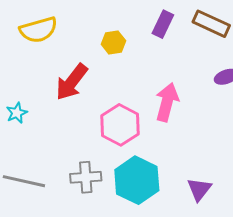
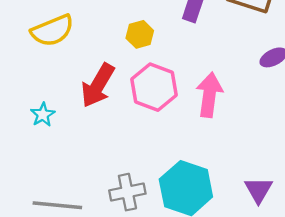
cyan star: (17, 113) -> (43, 115), moved
pink hexagon: (120, 125) -> (154, 87), moved

